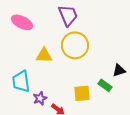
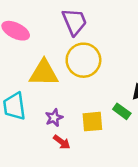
yellow triangle: (44, 55) -> (44, 73), size x1.4
purple star: (40, 98) -> (54, 118), moved

